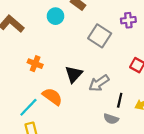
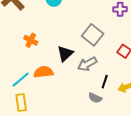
gray square: (100, 36) -> (93, 35), moved
orange semicircle: (52, 97) -> (43, 72), turned -48

